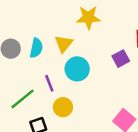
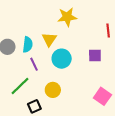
purple square: (121, 59) -> (95, 55), moved, turned 32
purple line: (49, 83) -> (34, 64), moved

